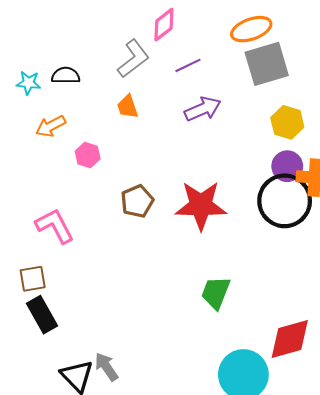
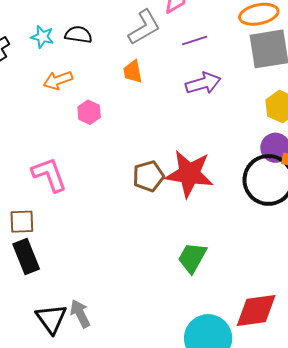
brown pentagon: (137, 201) -> (148, 176), moved

